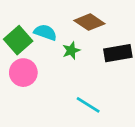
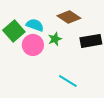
pink circle: (23, 73) -> (33, 45), moved

